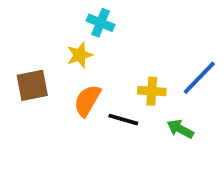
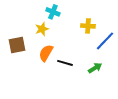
yellow cross: (152, 91) -> (88, 26), moved
green arrow: (180, 129) -> (95, 68), turned 120

